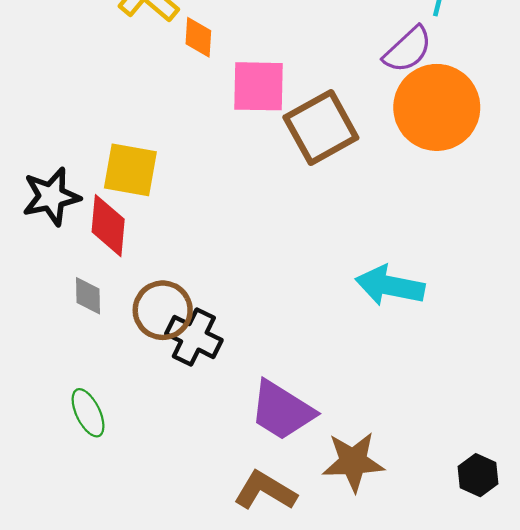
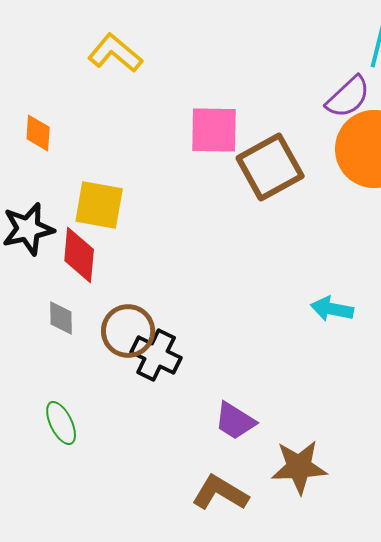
orange diamond: (198, 37) -> (38, 133), moved
cyan arrow: (390, 286) -> (332, 309), size x0.7
purple trapezoid: (282, 411) -> (235, 421), size x0.7

